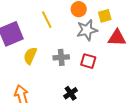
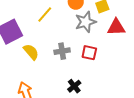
yellow line: (47, 20) -> (45, 14), turned 72
yellow semicircle: (30, 56) -> (31, 52), turned 120

